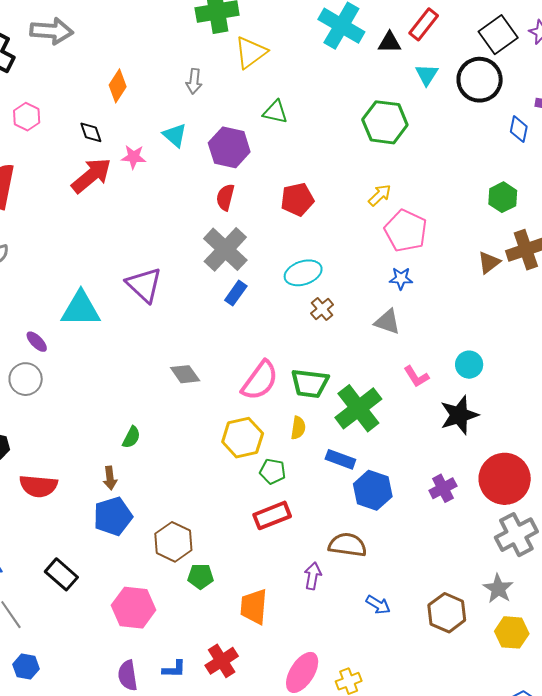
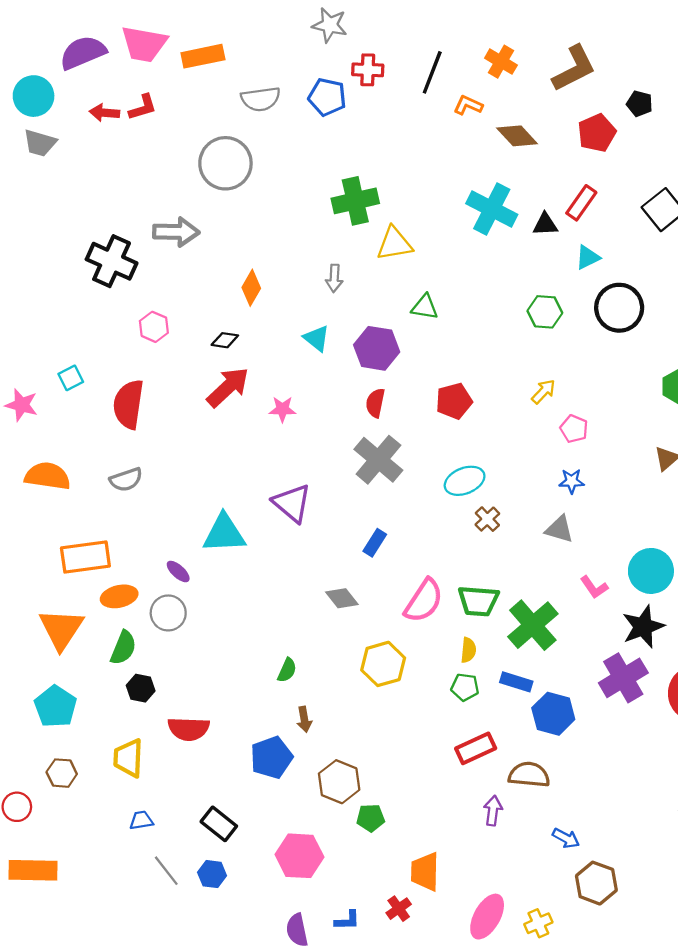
yellow triangle: (251, 52) -> (394, 244), turned 30
cyan triangle: (427, 75) -> (588, 257), turned 35
black circle: (480, 80) -> (619, 308), moved
green hexagon: (385, 122) -> (545, 312), size x0.7
black diamond: (91, 132) -> (225, 340), turned -60
pink star: (134, 157) -> (282, 409), moved
pink pentagon: (406, 231) -> (574, 429), size x0.6
blue rectangle: (236, 293) -> (375, 543), moved
cyan circle: (469, 365) -> (651, 571), size x1.5
yellow hexagon: (243, 438) -> (383, 664), moved
green pentagon: (273, 471) -> (465, 687), moved
brown arrow: (110, 478) -> (304, 719), moved
purple cross: (443, 488) -> (623, 678), moved, size x1.6
red rectangle: (272, 515) -> (476, 748), moved
orange trapezoid: (254, 607) -> (425, 872), moved
brown hexagon: (447, 613) -> (596, 883), moved
red cross: (222, 661) -> (399, 909), size x0.7
blue hexagon: (26, 667) -> (212, 874), moved

